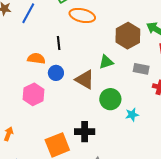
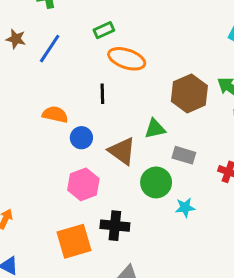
black line: (59, 43) -> (102, 94), moved
gray rectangle: (141, 69) -> (184, 155), moved
pink hexagon: (33, 94) -> (83, 184), moved

